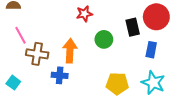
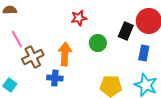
black rectangle: (133, 27) -> (126, 31), turned 36
brown cross: (37, 54) -> (33, 57), turned -35

